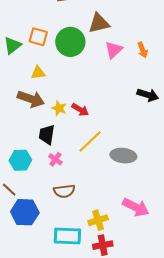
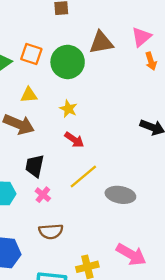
pink triangle: (114, 50) -> (141, 37), moved
orange arrow: (143, 50) -> (151, 61), moved
yellow star: (59, 108) -> (68, 109), moved

